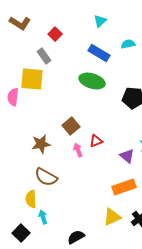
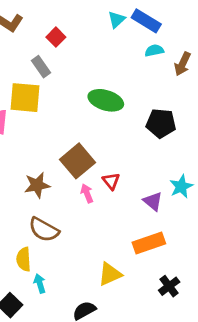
blue rectangle: (99, 53) -> (146, 21), moved
brown square: (71, 126) -> (77, 161), size x1.4
red triangle: (96, 141) -> (111, 181), turned -48
yellow triangle: (112, 217) -> (110, 274), moved

